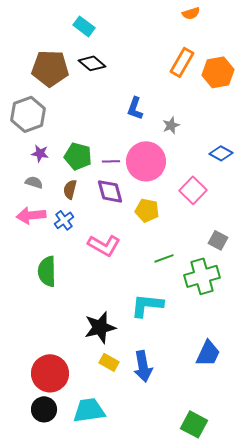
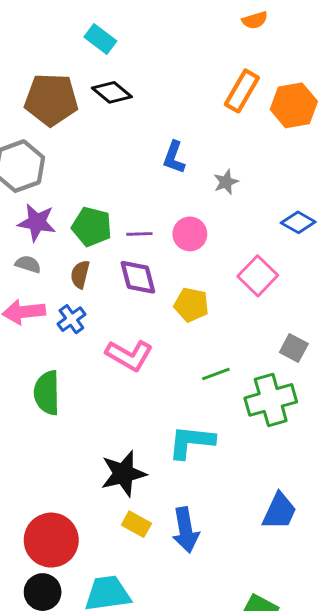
purple star: (40, 153) -> (37, 222), size x1.5
pink circle: (146, 161) -> (190, 234), size x0.6

